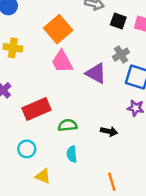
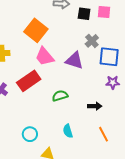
red rectangle: (36, 109) -> (29, 81), moved
green semicircle: (68, 125) -> (60, 96), moved
orange line: (112, 182) -> (104, 134), moved

